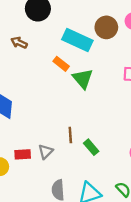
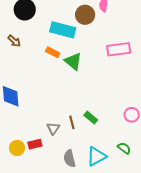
brown arrow: (19, 43) -> (14, 41), turned -152
brown line: (70, 135) -> (72, 122), moved
red rectangle: (23, 154) -> (35, 144), moved

